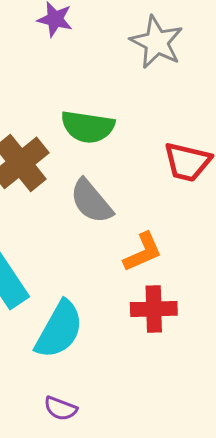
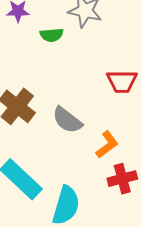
green semicircle: (88, 127) -> (52, 35), moved, size x0.7

